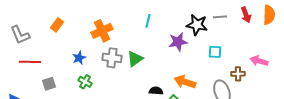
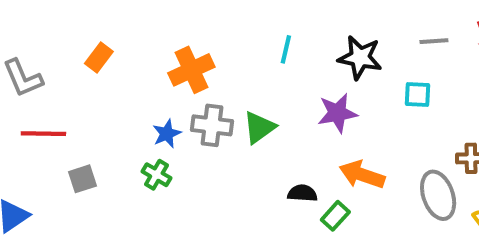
black star: (197, 25) -> (360, 58), moved
purple star: (178, 42) -> (337, 113), moved
cyan square: (215, 52) -> (418, 95), moved
blue star: (79, 58) -> (167, 134), moved

